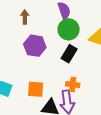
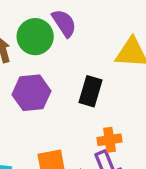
green circle: (69, 29) -> (35, 37), moved

